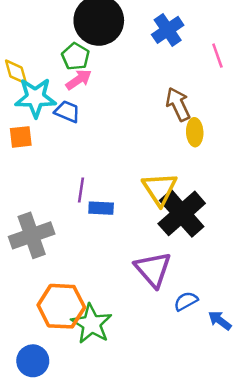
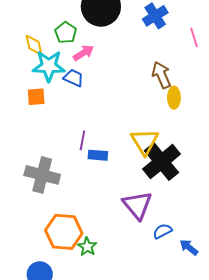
green pentagon: (76, 57) -> (66, 33), moved
gray cross: (32, 235) -> (42, 175), turned 32
green star: (92, 324) -> (87, 247), size x0.6

